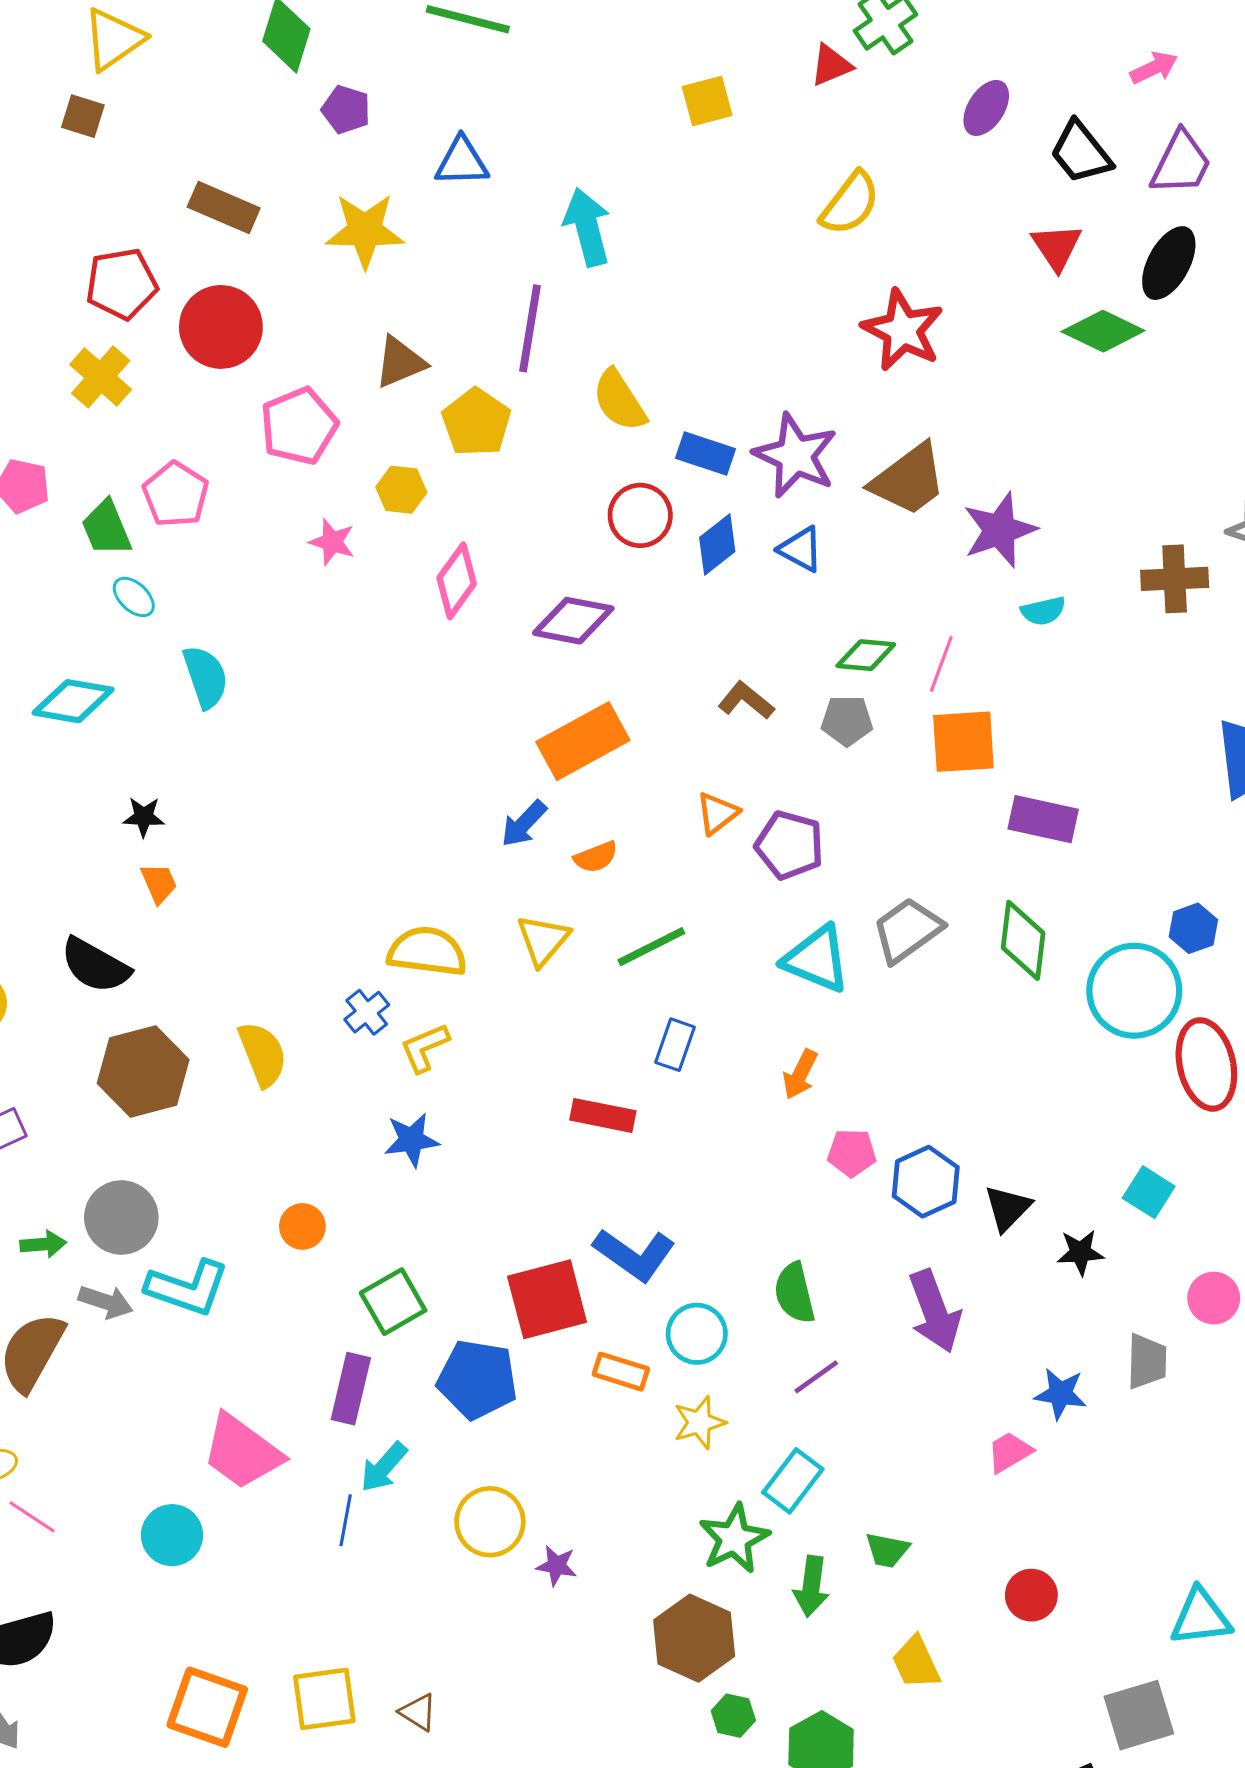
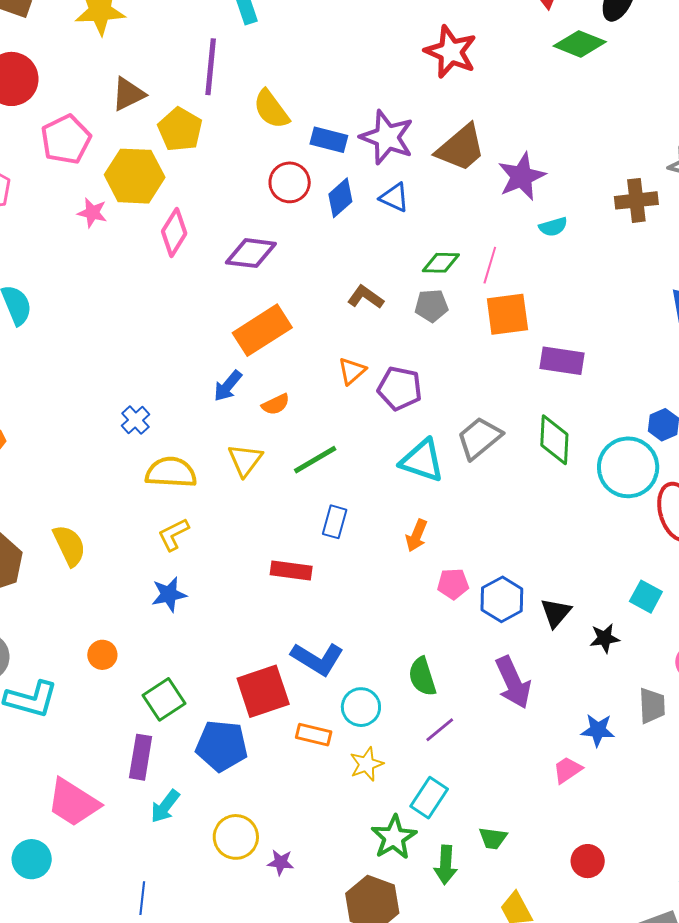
yellow hexagon: (401, 490) -> (135, 176), size x1.8
blue cross: (367, 1012) -> (135, 420), moved
blue line: (346, 1520) -> (142, 898), moved

